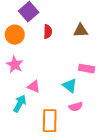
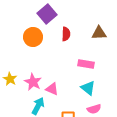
pink star: (15, 65) -> (33, 82), moved
pink rectangle: (87, 69) -> (86, 64), moved

